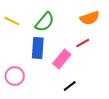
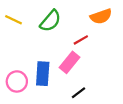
red line: (83, 43) -> (81, 40), moved
blue rectangle: (38, 48) -> (43, 74), moved

